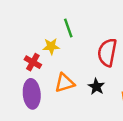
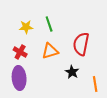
yellow star: (51, 46) -> (26, 27), moved
orange triangle: (65, 83) -> (50, 51), moved

